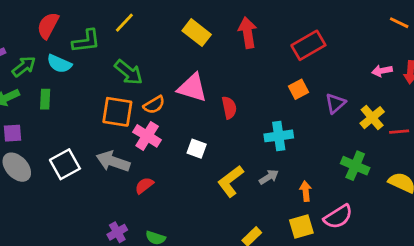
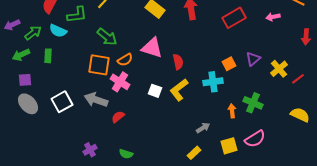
pink arrow: (382, 71) -> (273, 17), moved
orange square: (299, 89) -> (229, 64), moved
red line: (399, 132) -> (298, 79), turned -32
green cross: (355, 166) -> (253, 103), moved
gray arrow: (269, 177) -> (203, 128), moved
yellow L-shape: (231, 181) -> (179, 90), moved
orange arrow: (306, 191) -> (232, 111), moved
purple cross: (117, 232) -> (90, 150), moved

